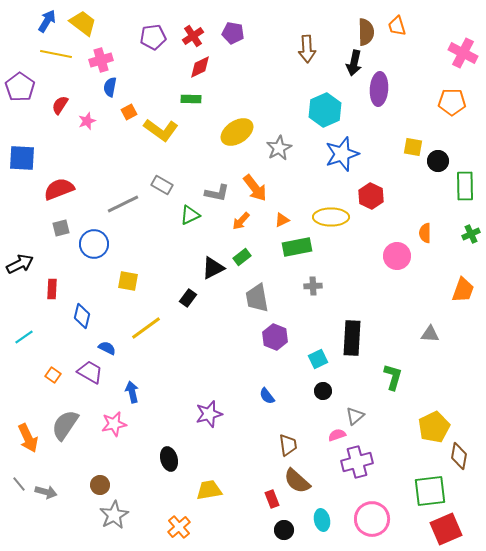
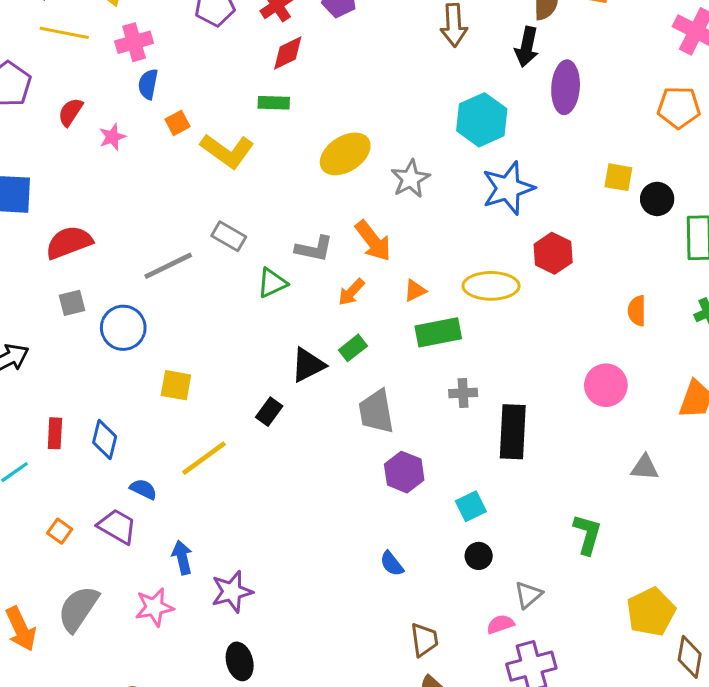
pink circle: (397, 256) -> (606, 385), moved
red rectangle: (52, 289) -> (55, 433), moved
black rectangle: (352, 338) -> (513, 432), moved
purple star: (209, 414) -> (232, 592), moved

